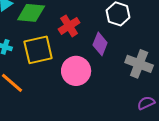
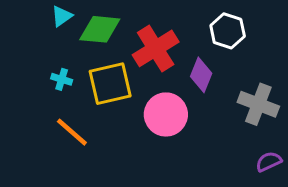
red cross: (69, 26) -> (156, 48), size x1.4

